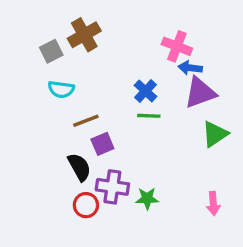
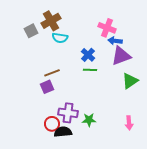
cyan semicircle: (61, 89) -> (60, 38), moved
purple square: (102, 144) -> (47, 87), moved
black semicircle: (79, 167) -> (63, 132), moved, turned -66

